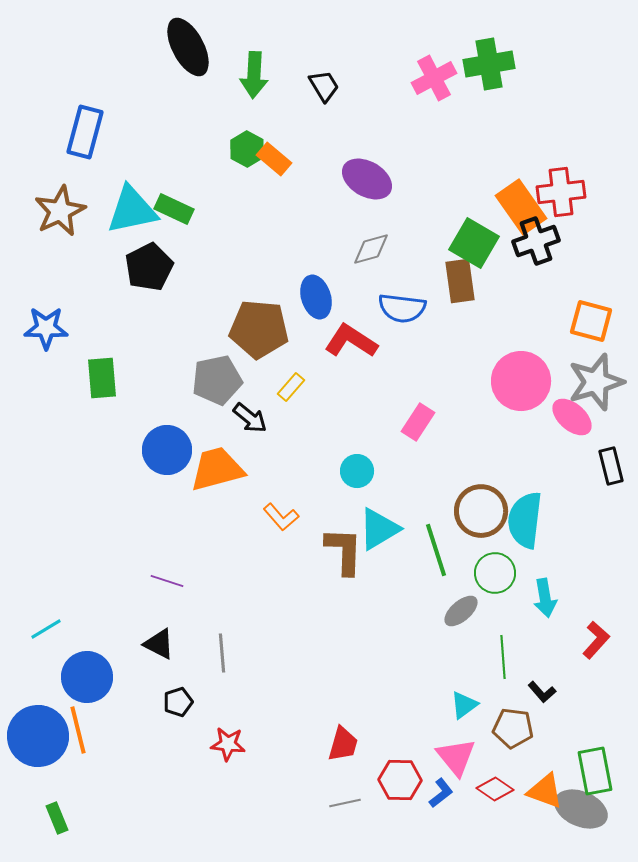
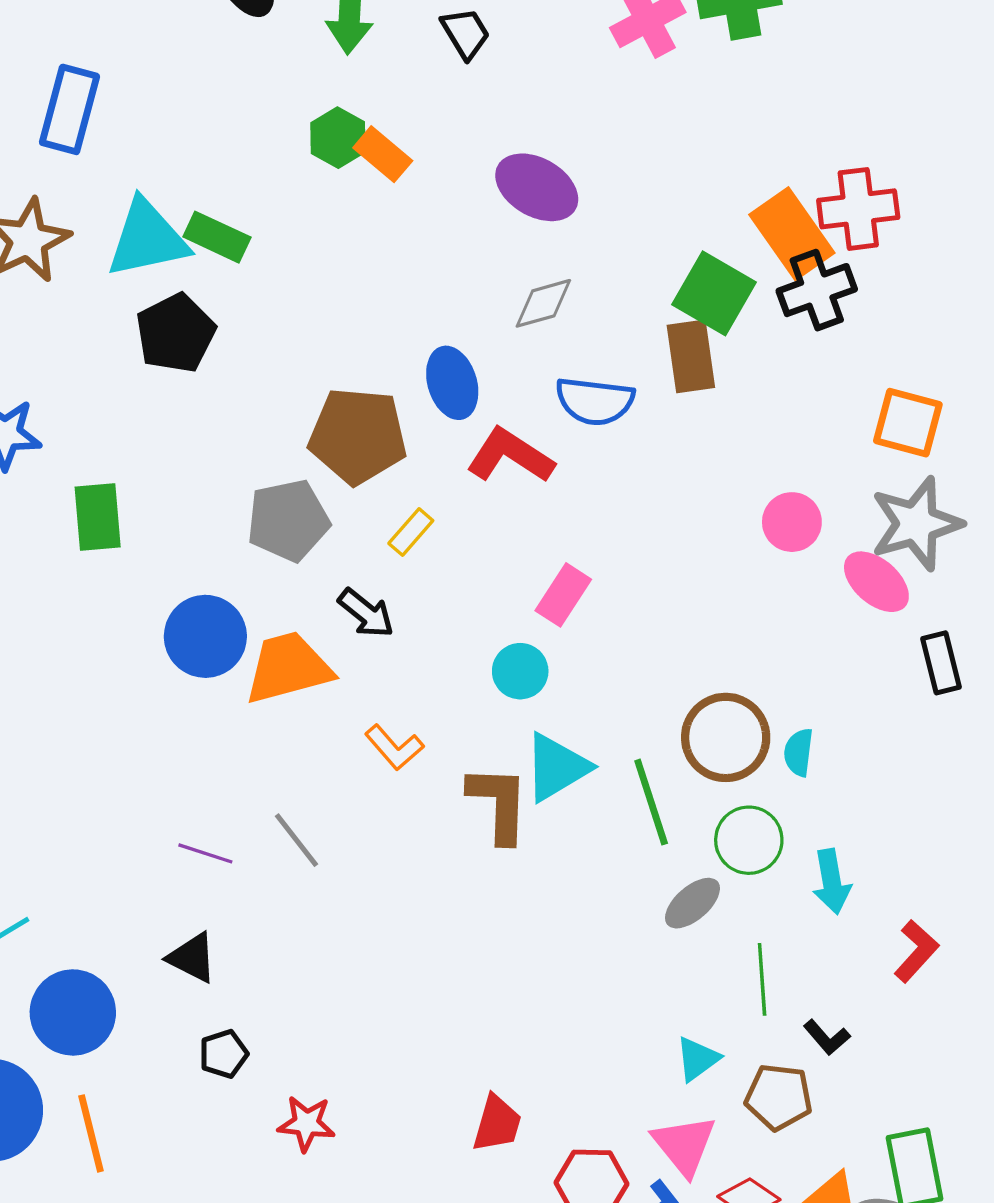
pink circle: (521, 381) -> (792, 522), size x0.6
black arrow: (250, 418) -> (366, 613), moved
pink rectangle: (418, 422) -> (563, 595), moved
cyan semicircle: (525, 520) -> (799, 752), size x0.5
gray line: (222, 653) -> (296, 840), moved, turned -33
orange line: (78, 730) -> (91, 1133), moved

